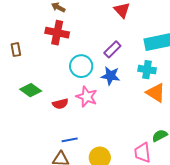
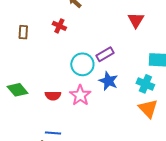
red cross: (57, 33) -> (59, 26), moved, size x0.6
purple rectangle: (112, 49) -> (105, 54), moved
green diamond: (31, 90) -> (17, 90), moved

